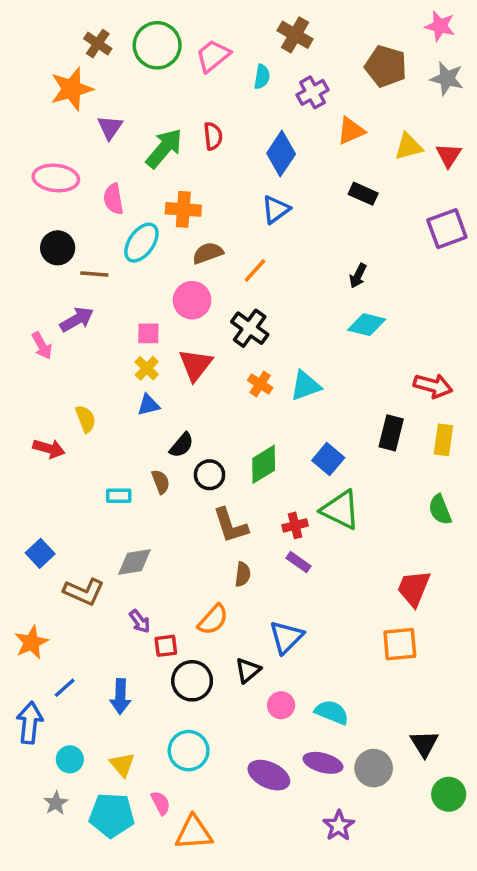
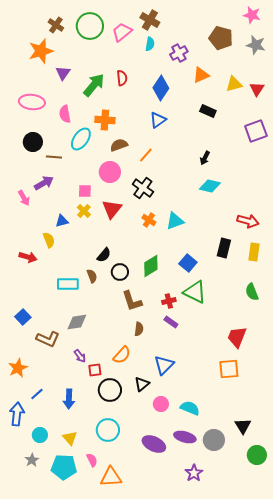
brown cross: (295, 35) -> (150, 20), moved
blue triangle: (148, 405) -> (62, 221), moved
cyan rectangle: (119, 496) -> (68, 284), size x1.5

